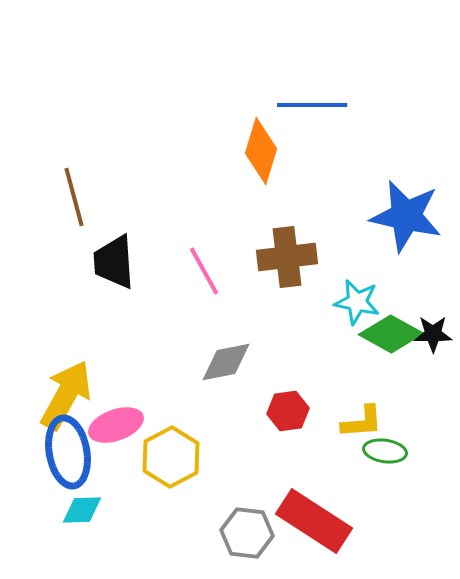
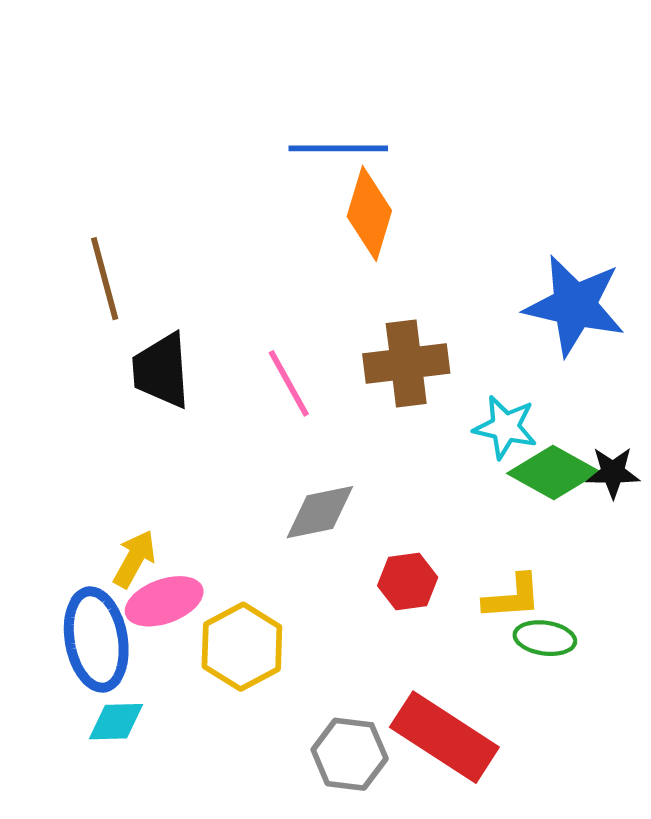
blue line: (312, 105) -> (338, 148), moved
yellow arrow: (66, 395) -> (134, 559), moved, size x0.6

